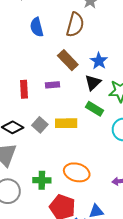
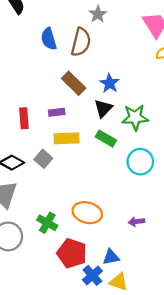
blue semicircle: (37, 27) -> (49, 39), moved
yellow rectangle: (66, 123) -> (67, 138), moved
green cross: (42, 180) -> (47, 223), turned 30

